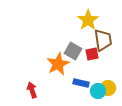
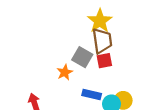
brown trapezoid: (103, 40) -> (102, 41), moved
orange star: (58, 64) -> (65, 72), size x0.6

